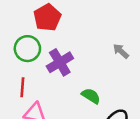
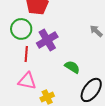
red line: (22, 87) -> (26, 54), moved

